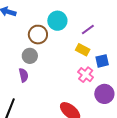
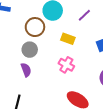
yellow rectangle: (83, 50) -> (68, 39), moved
pink cross: (86, 75) -> (66, 65), moved

